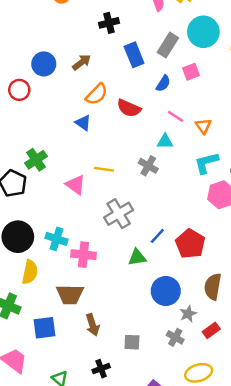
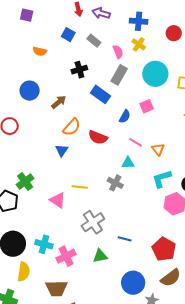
gray rectangle: (168, 45) -> (119, 75), moved
blue rectangle: (134, 55) -> (100, 94), turned -30
blue circle: (44, 64) -> (30, 91), moved
blue triangle: (83, 123) -> (62, 150), turned 32
blue line: (157, 236) -> (125, 239), turned 64
red pentagon: (190, 244) -> (164, 249), moved
pink cross: (83, 255) -> (66, 256), turned -30
green triangle: (137, 257) -> (100, 256), moved
brown semicircle: (213, 287) -> (171, 278), turned -135

